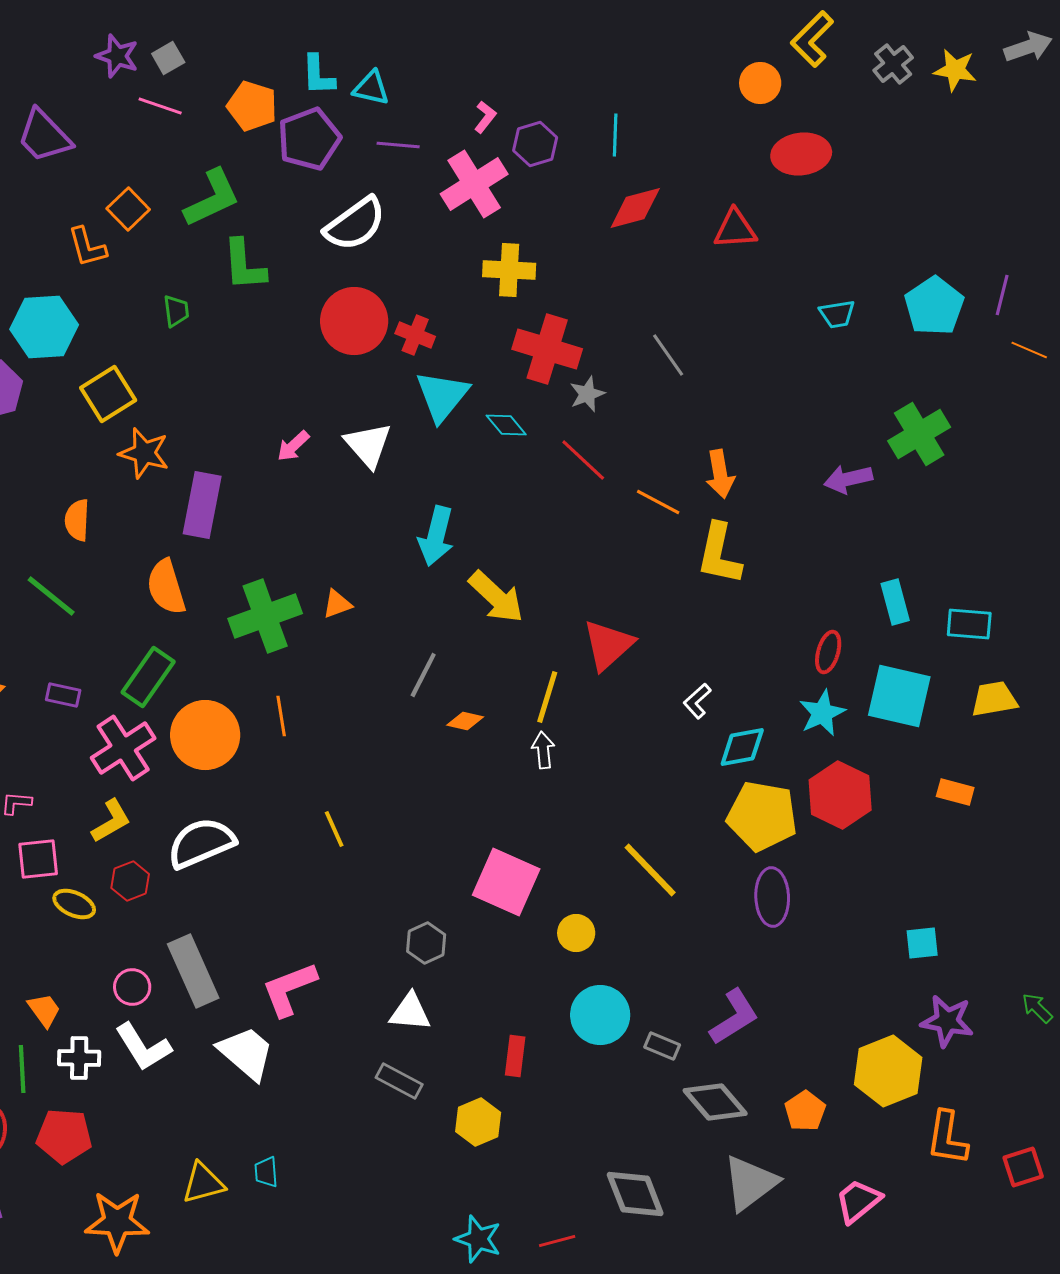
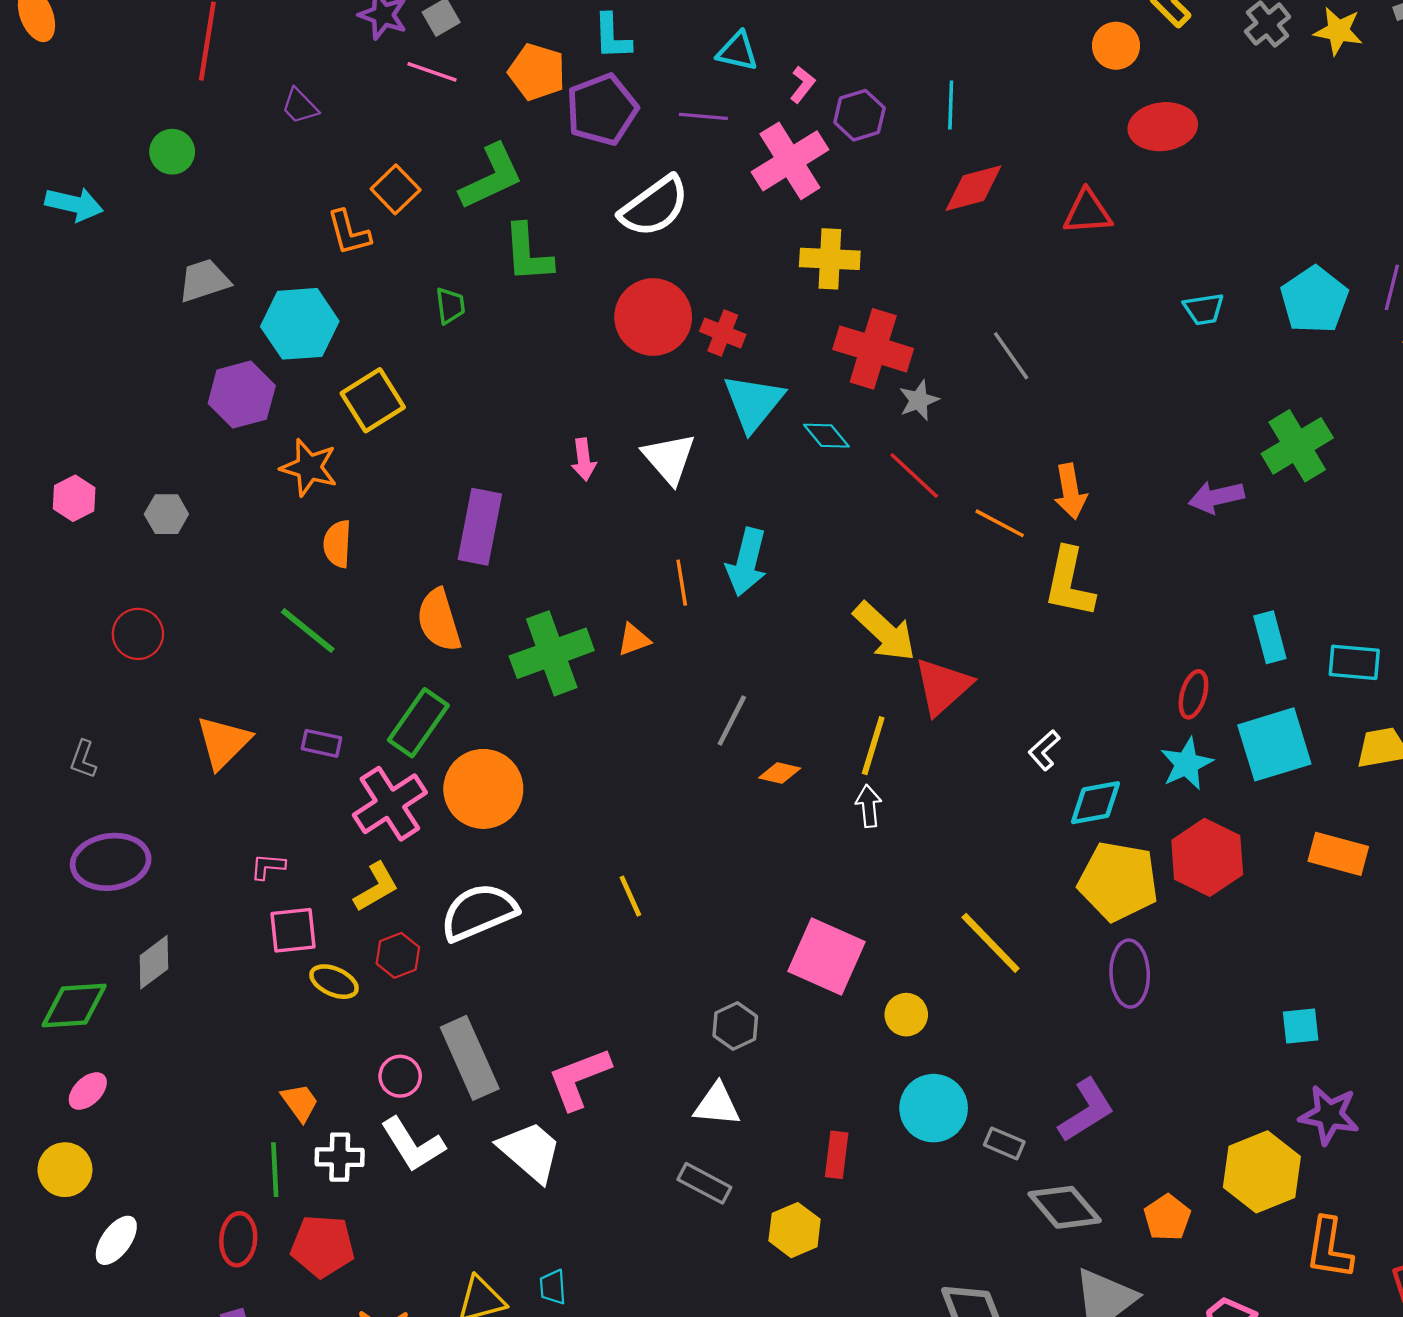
cyan triangle: (371, 88) -> (738, 51), moved
purple trapezoid: (44, 136) -> (300, 106), size x0.6
pink arrow: (293, 446) -> (584, 459), turned -54
orange star: (144, 453) -> (309, 467), moved
yellow arrow: (496, 597) -> (885, 632), moved
cyan square: (899, 696) -> (1274, 744), turned -30
orange line: (281, 716) -> (682, 583), moved
orange rectangle: (955, 792) -> (1338, 854), size x1.4

